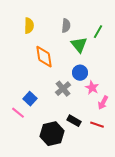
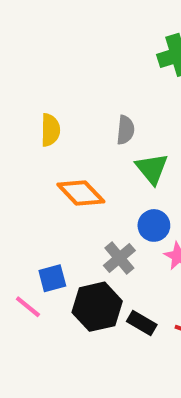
orange diamond: (44, 57) -> (81, 193), turned -35
blue square: (30, 99) -> (52, 278), turned 32
black hexagon: (52, 134) -> (97, 307), moved

